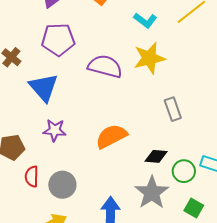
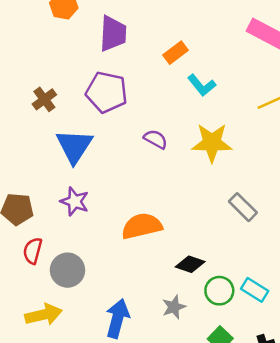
cyan L-shape: (145, 20) -> (202, 85), moved
purple semicircle: (105, 66) -> (156, 139), size x0.6
gray rectangle: (173, 109) -> (243, 207), moved, turned -40
gray star: (152, 193) -> (174, 307), size x0.6

